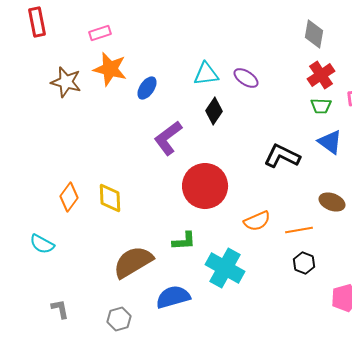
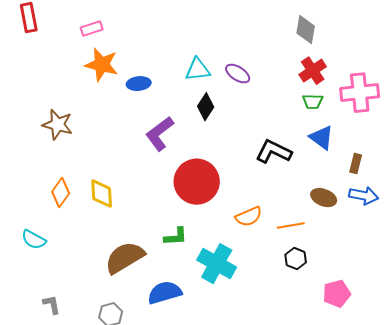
brown star: (66, 82) -> (58, 125), moved
blue ellipse: (147, 88) -> (139, 84), turned 50

